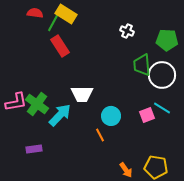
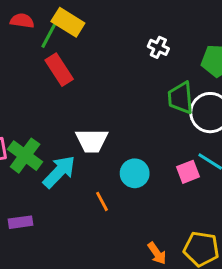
orange line: (100, 135) -> (102, 201), moved

